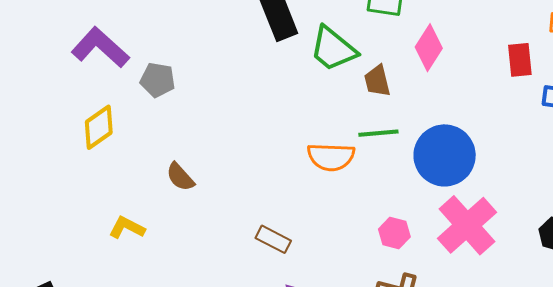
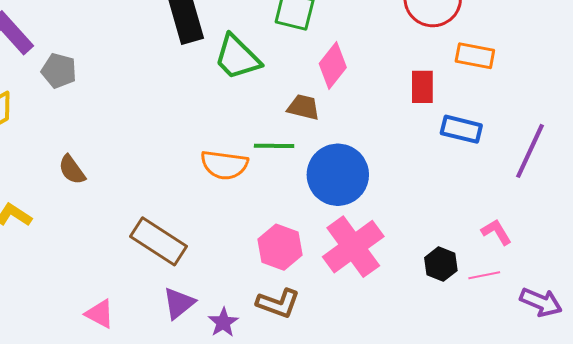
brown trapezoid: (377, 81) -> (303, 107), moved, turned 112
pink hexagon: (394, 233) -> (280, 247), size x1.4
brown rectangle: (273, 239) -> (159, 241), size x1.6

